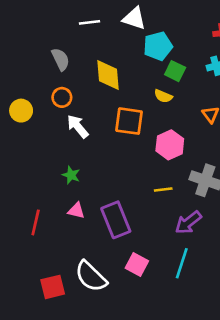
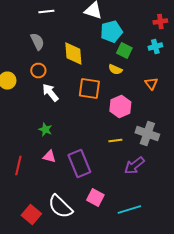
white line: (90, 22) -> (46, 12), moved
cyan line: (182, 263) -> (129, 210), moved, turned 55
red square: (53, 287) -> (31, 214), turned -36

